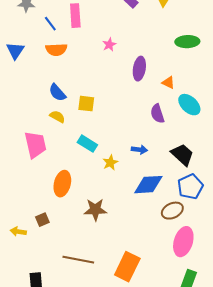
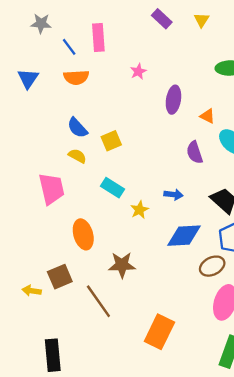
yellow square: (86, 104) -> (111, 141), turned -30
orange ellipse: (62, 184) -> (83, 234), turned -30
brown square: (42, 220) -> (60, 277), size x1.5
brown line: (78, 260) -> (98, 301), moved, turned 44

